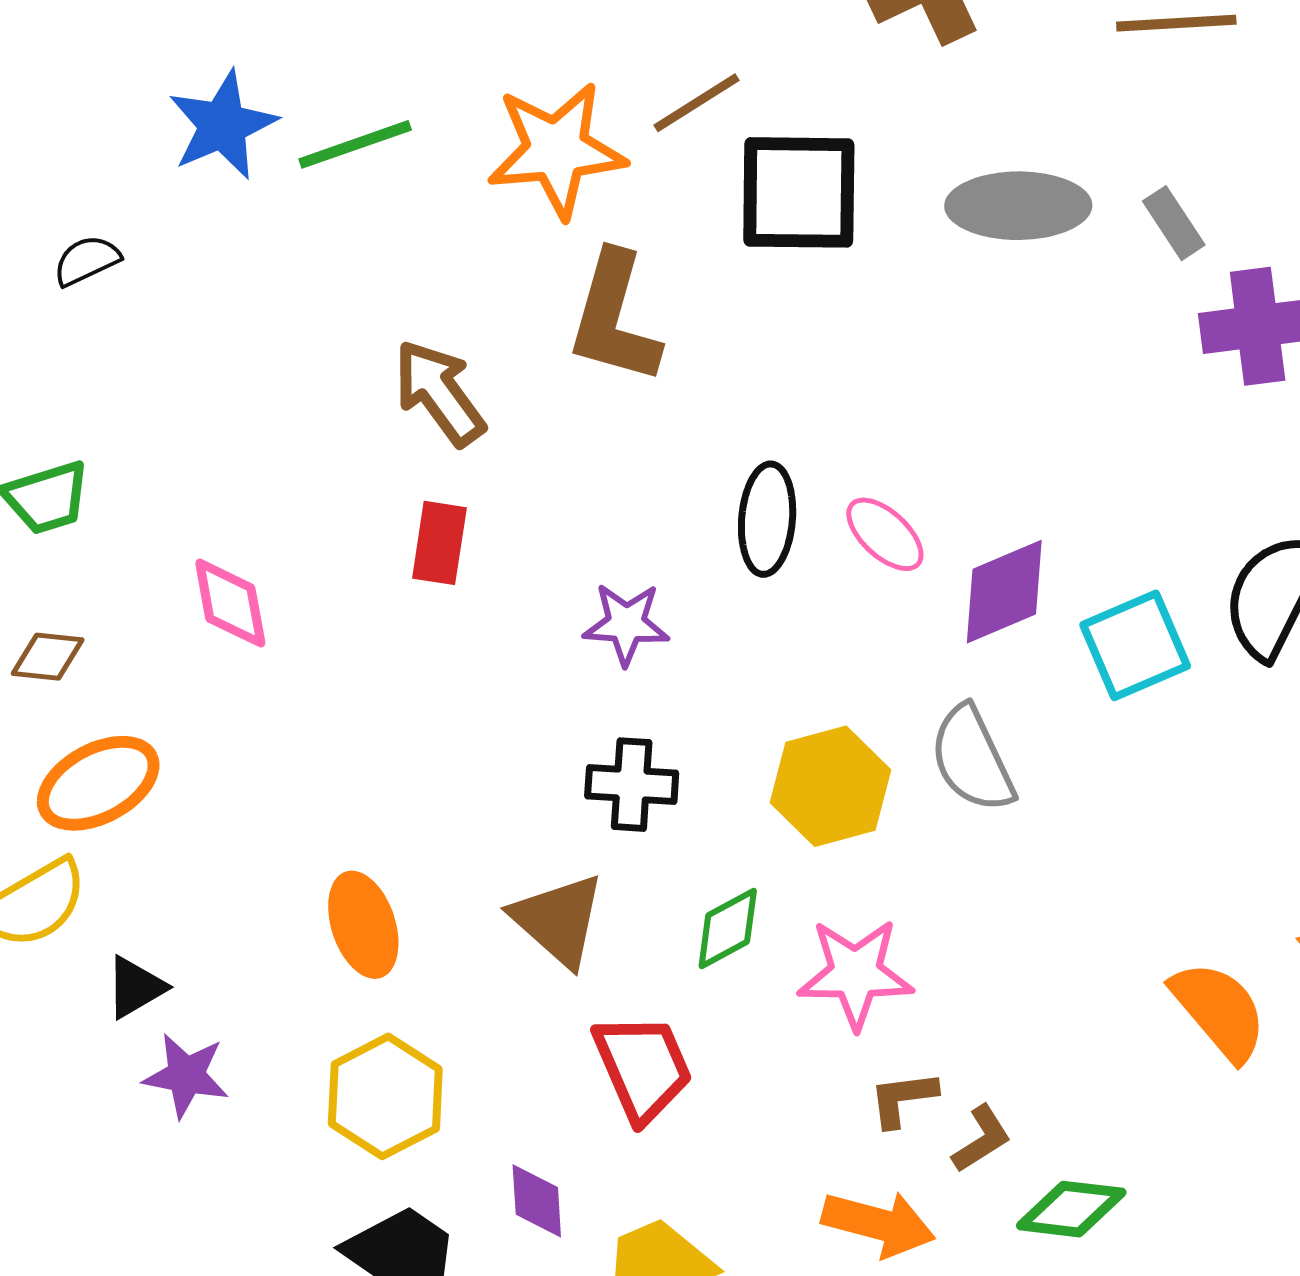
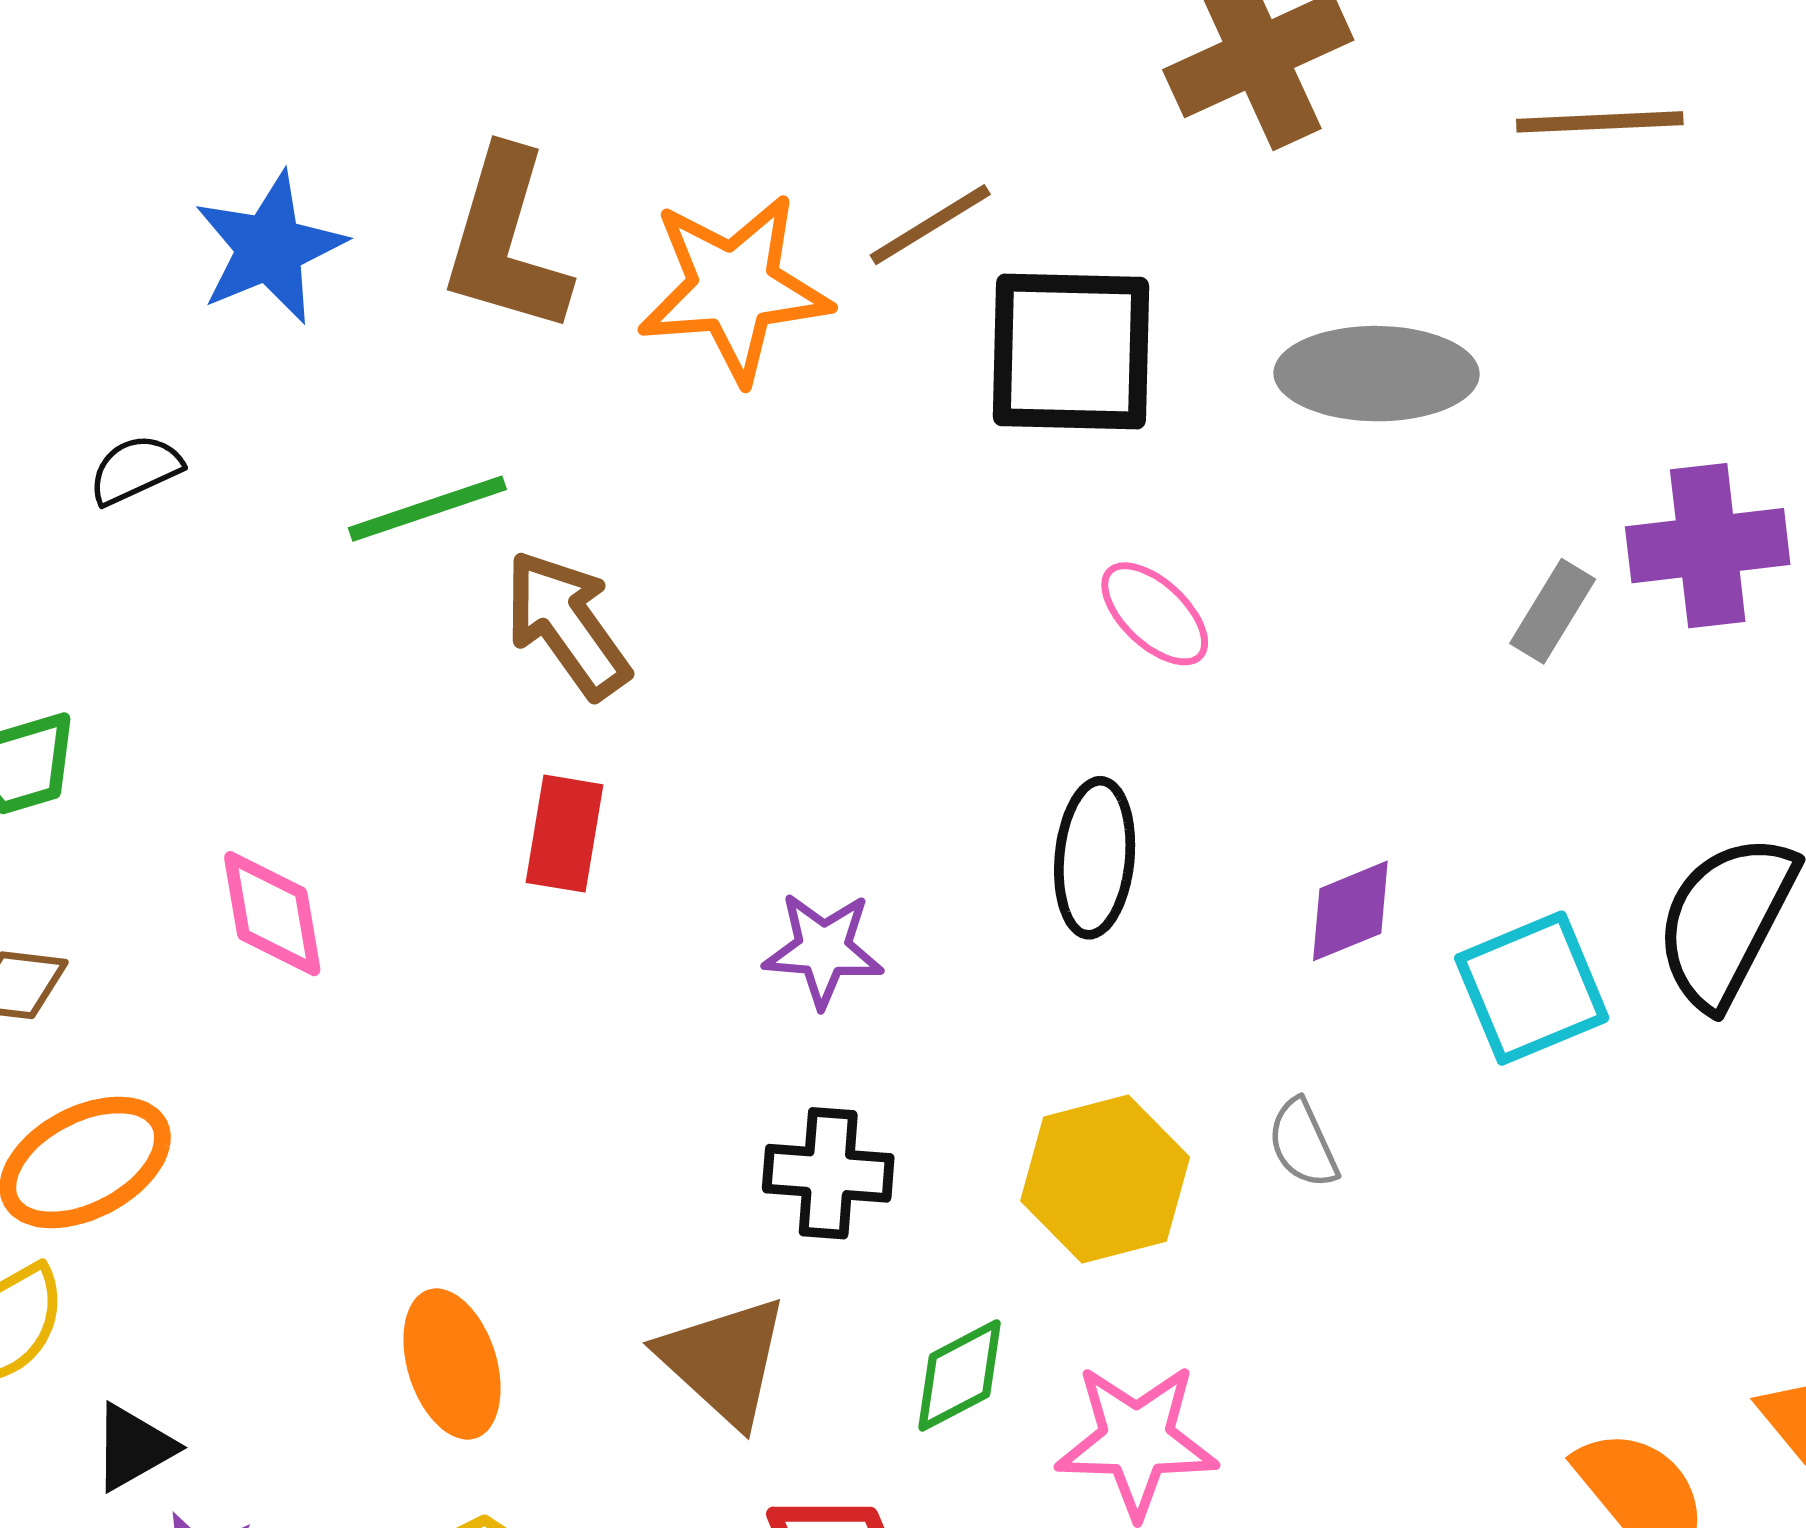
green line: (355, 144) -> (427, 509), moved
gray rectangle: (1174, 223) -> (1553, 611), moved, turned 64
black semicircle: (87, 261) -> (135, 470), moved
brown L-shape: (614, 318) -> (506, 242), moved
black ellipse: (767, 519) -> (1095, 858), moved
pink ellipse: (885, 534) -> (1155, 614), moved
purple diamond: (1004, 592) -> (1350, 911), size x0.7
gray semicircle: (972, 759) -> (1303, 1144), size x0.6

